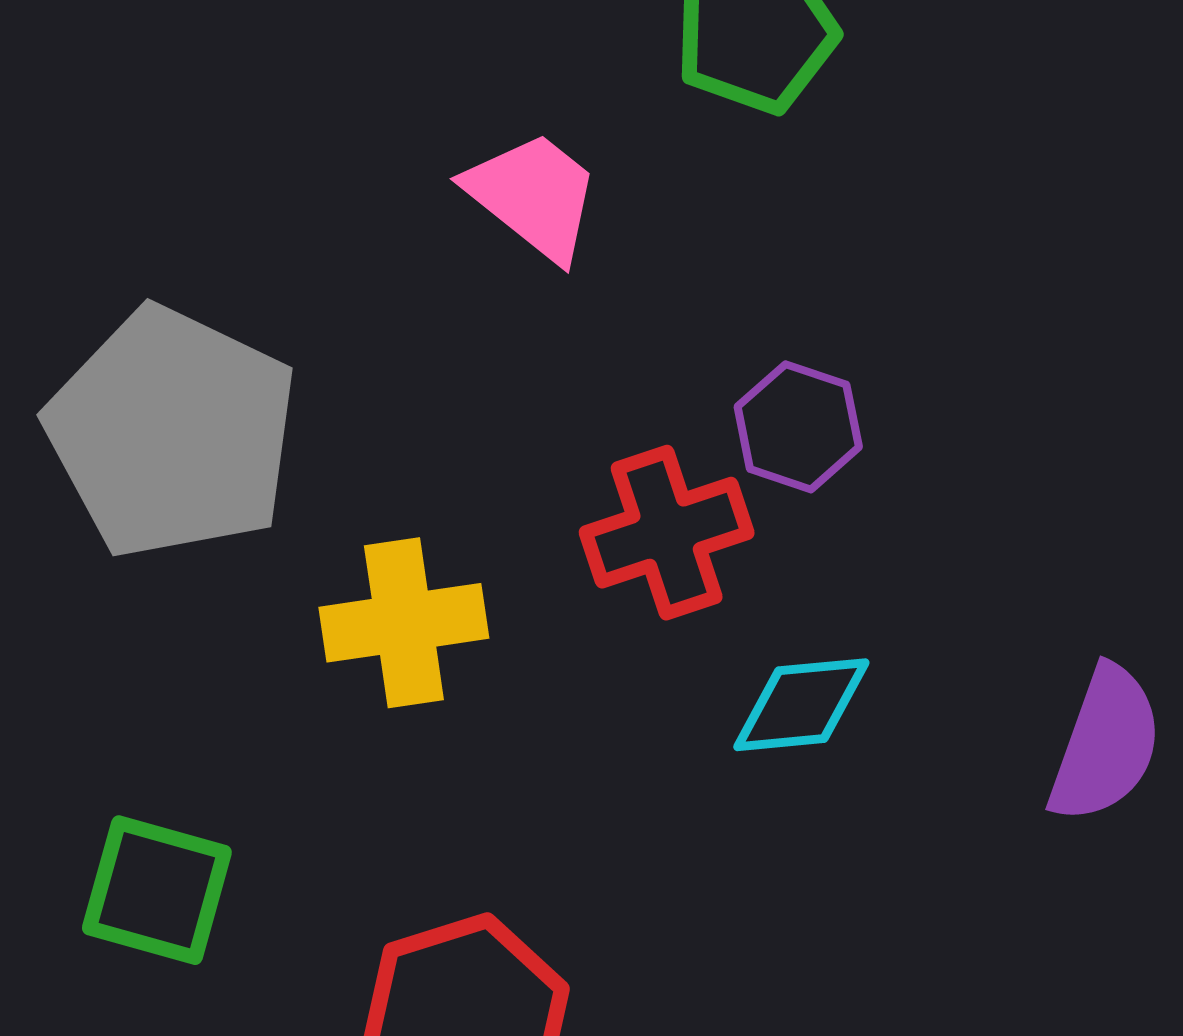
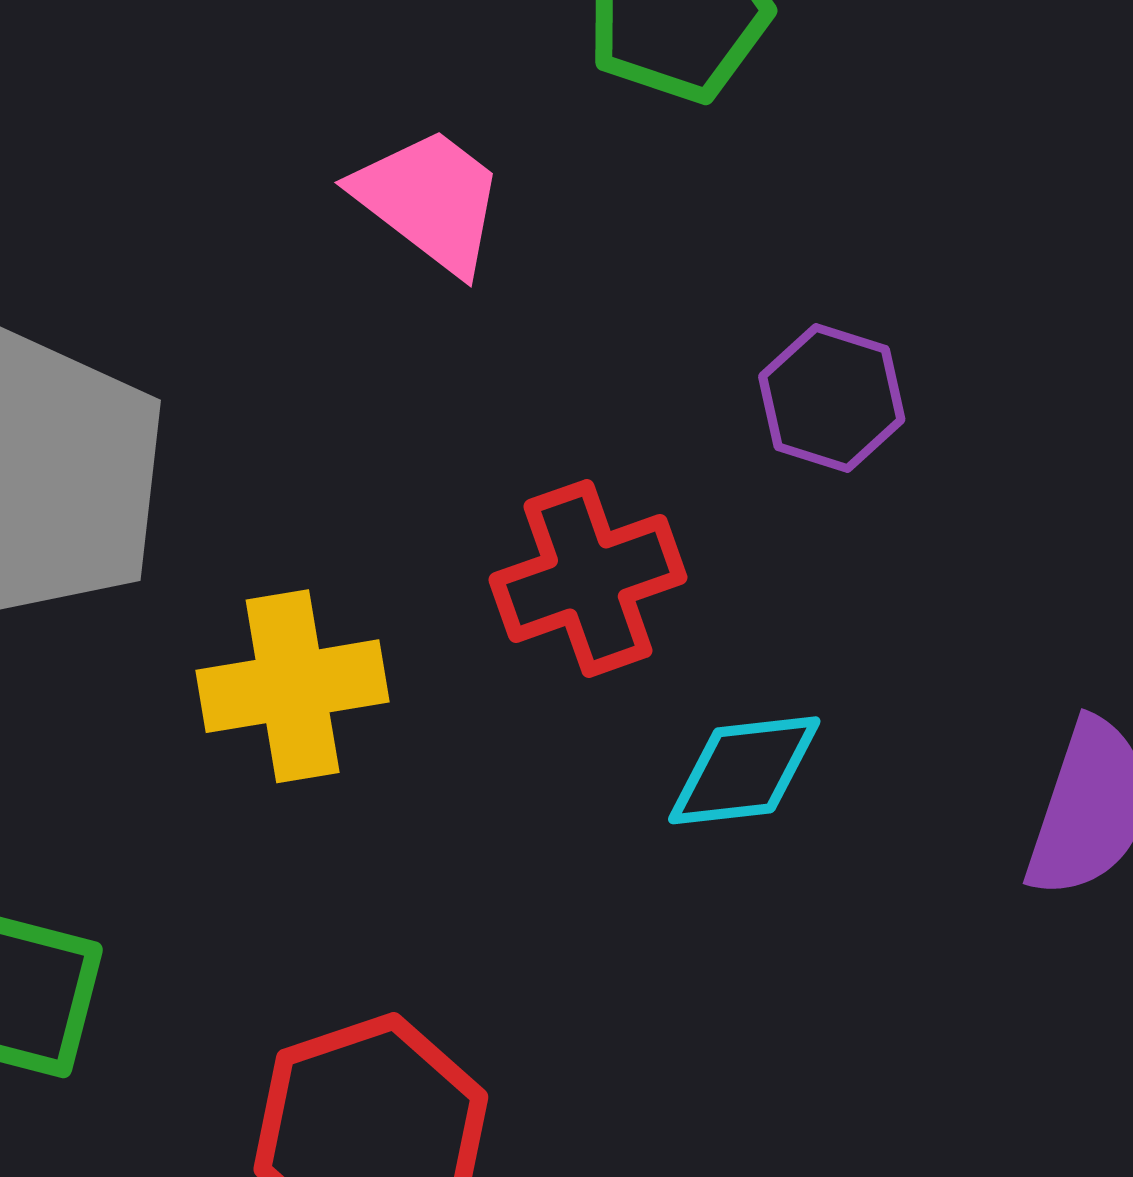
purple hexagon: (798, 427) -> (832, 398), moved

